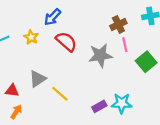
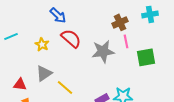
blue arrow: (52, 17) -> (58, 15), turned -90
yellow star: (31, 37) -> (42, 44), moved
green square: (146, 62) -> (146, 57), turned 30

